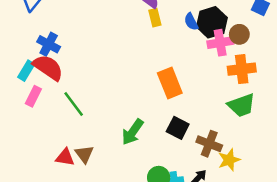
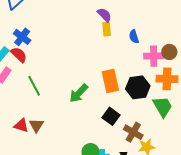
black hexagon: (212, 22) -> (138, 87), moved
red semicircle: (48, 67) -> (19, 55), size x0.7
green trapezoid: (242, 105) -> (163, 107), turned -110
green arrow: (133, 132) -> (79, 93), moved

